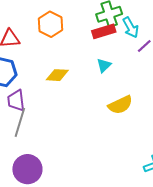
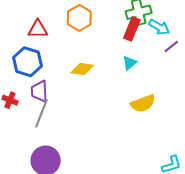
cyan arrow: (131, 27) -> (159, 27), turned -35
red rectangle: (104, 31) -> (132, 29), turned -55

